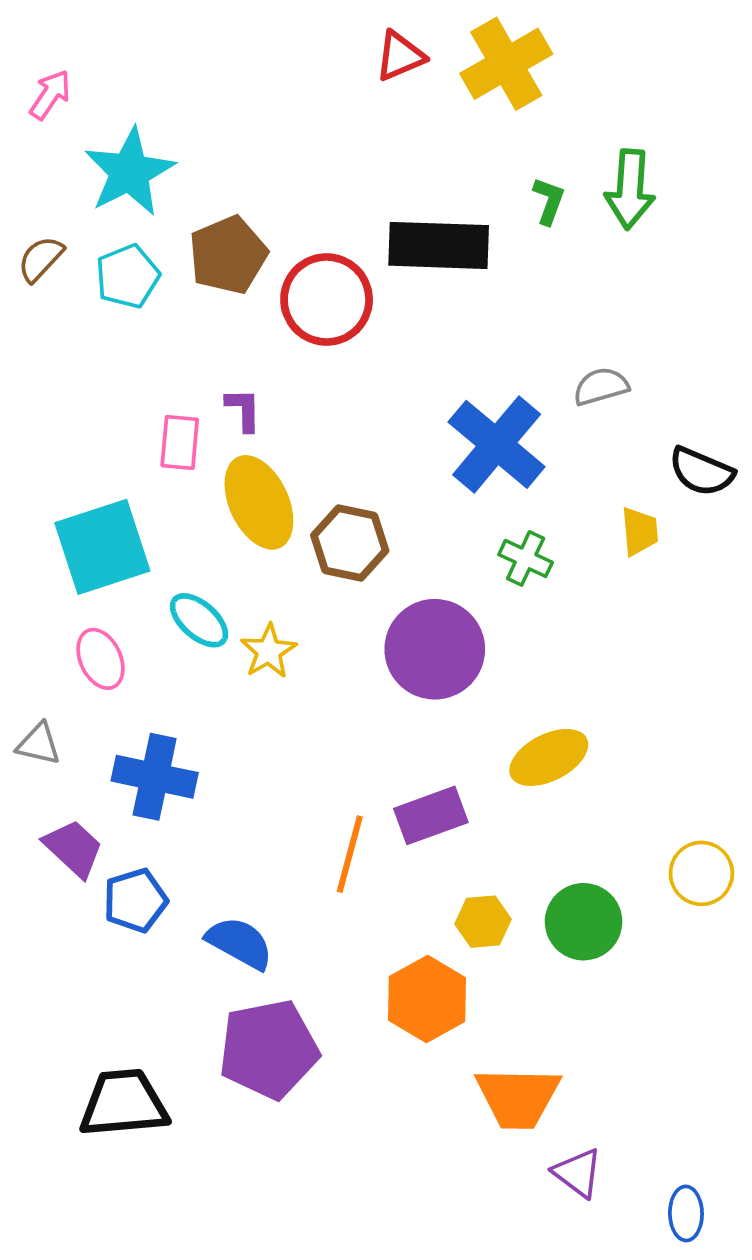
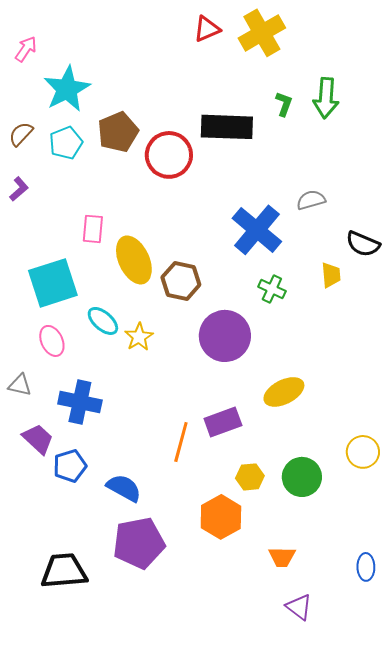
purple L-shape: (243, 410) -> (19, 189), moved, turned 50
orange trapezoid: (518, 1098) -> (282, 557), moved, size x0.6
blue ellipse: (686, 1213) -> (366, 567), moved

